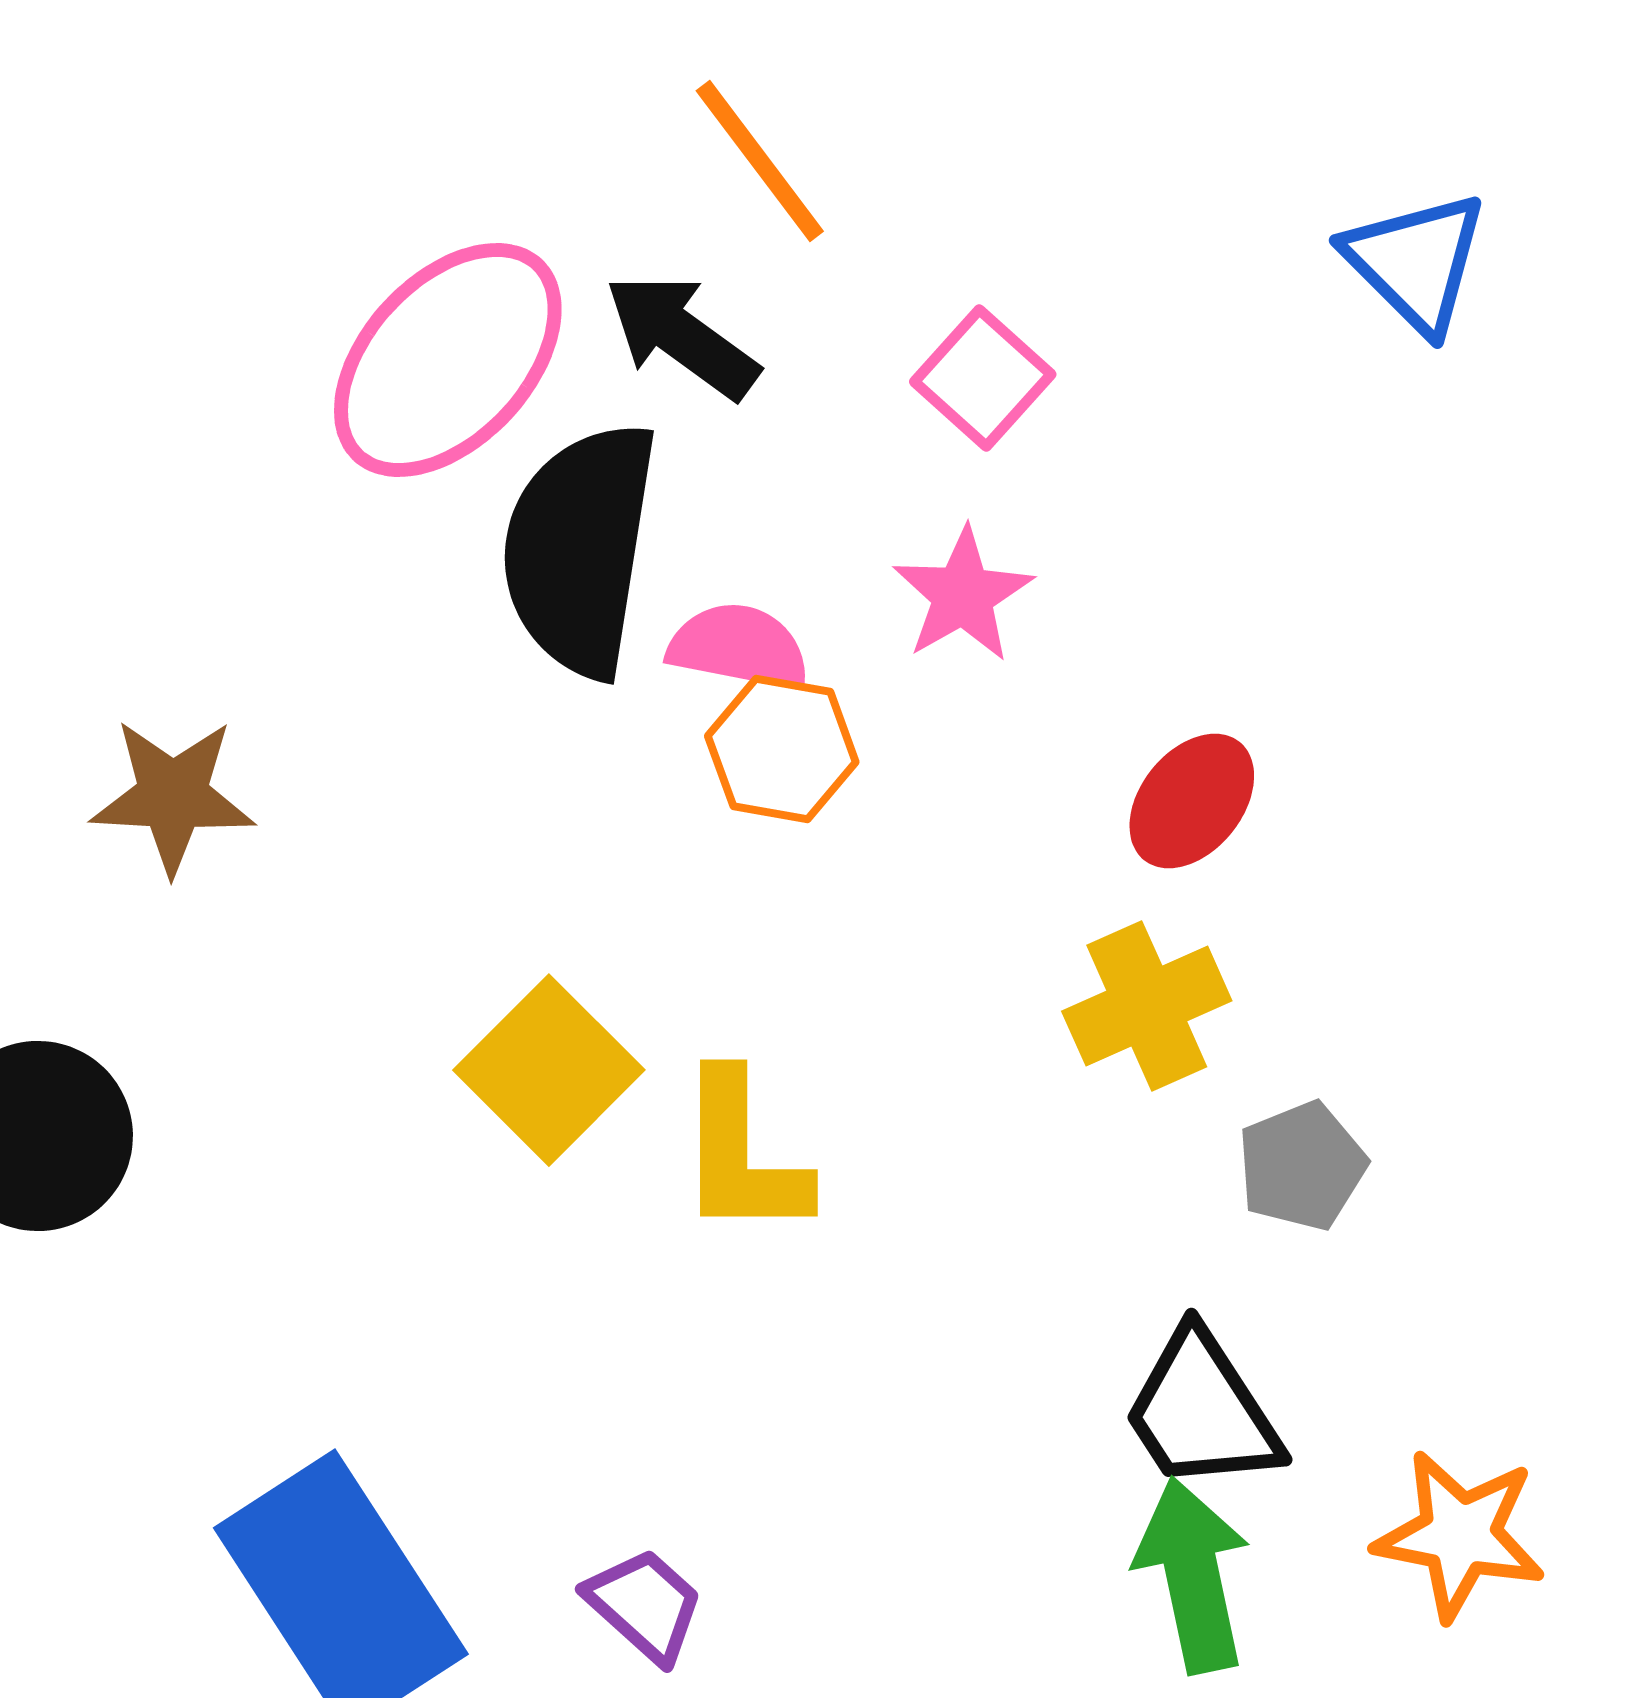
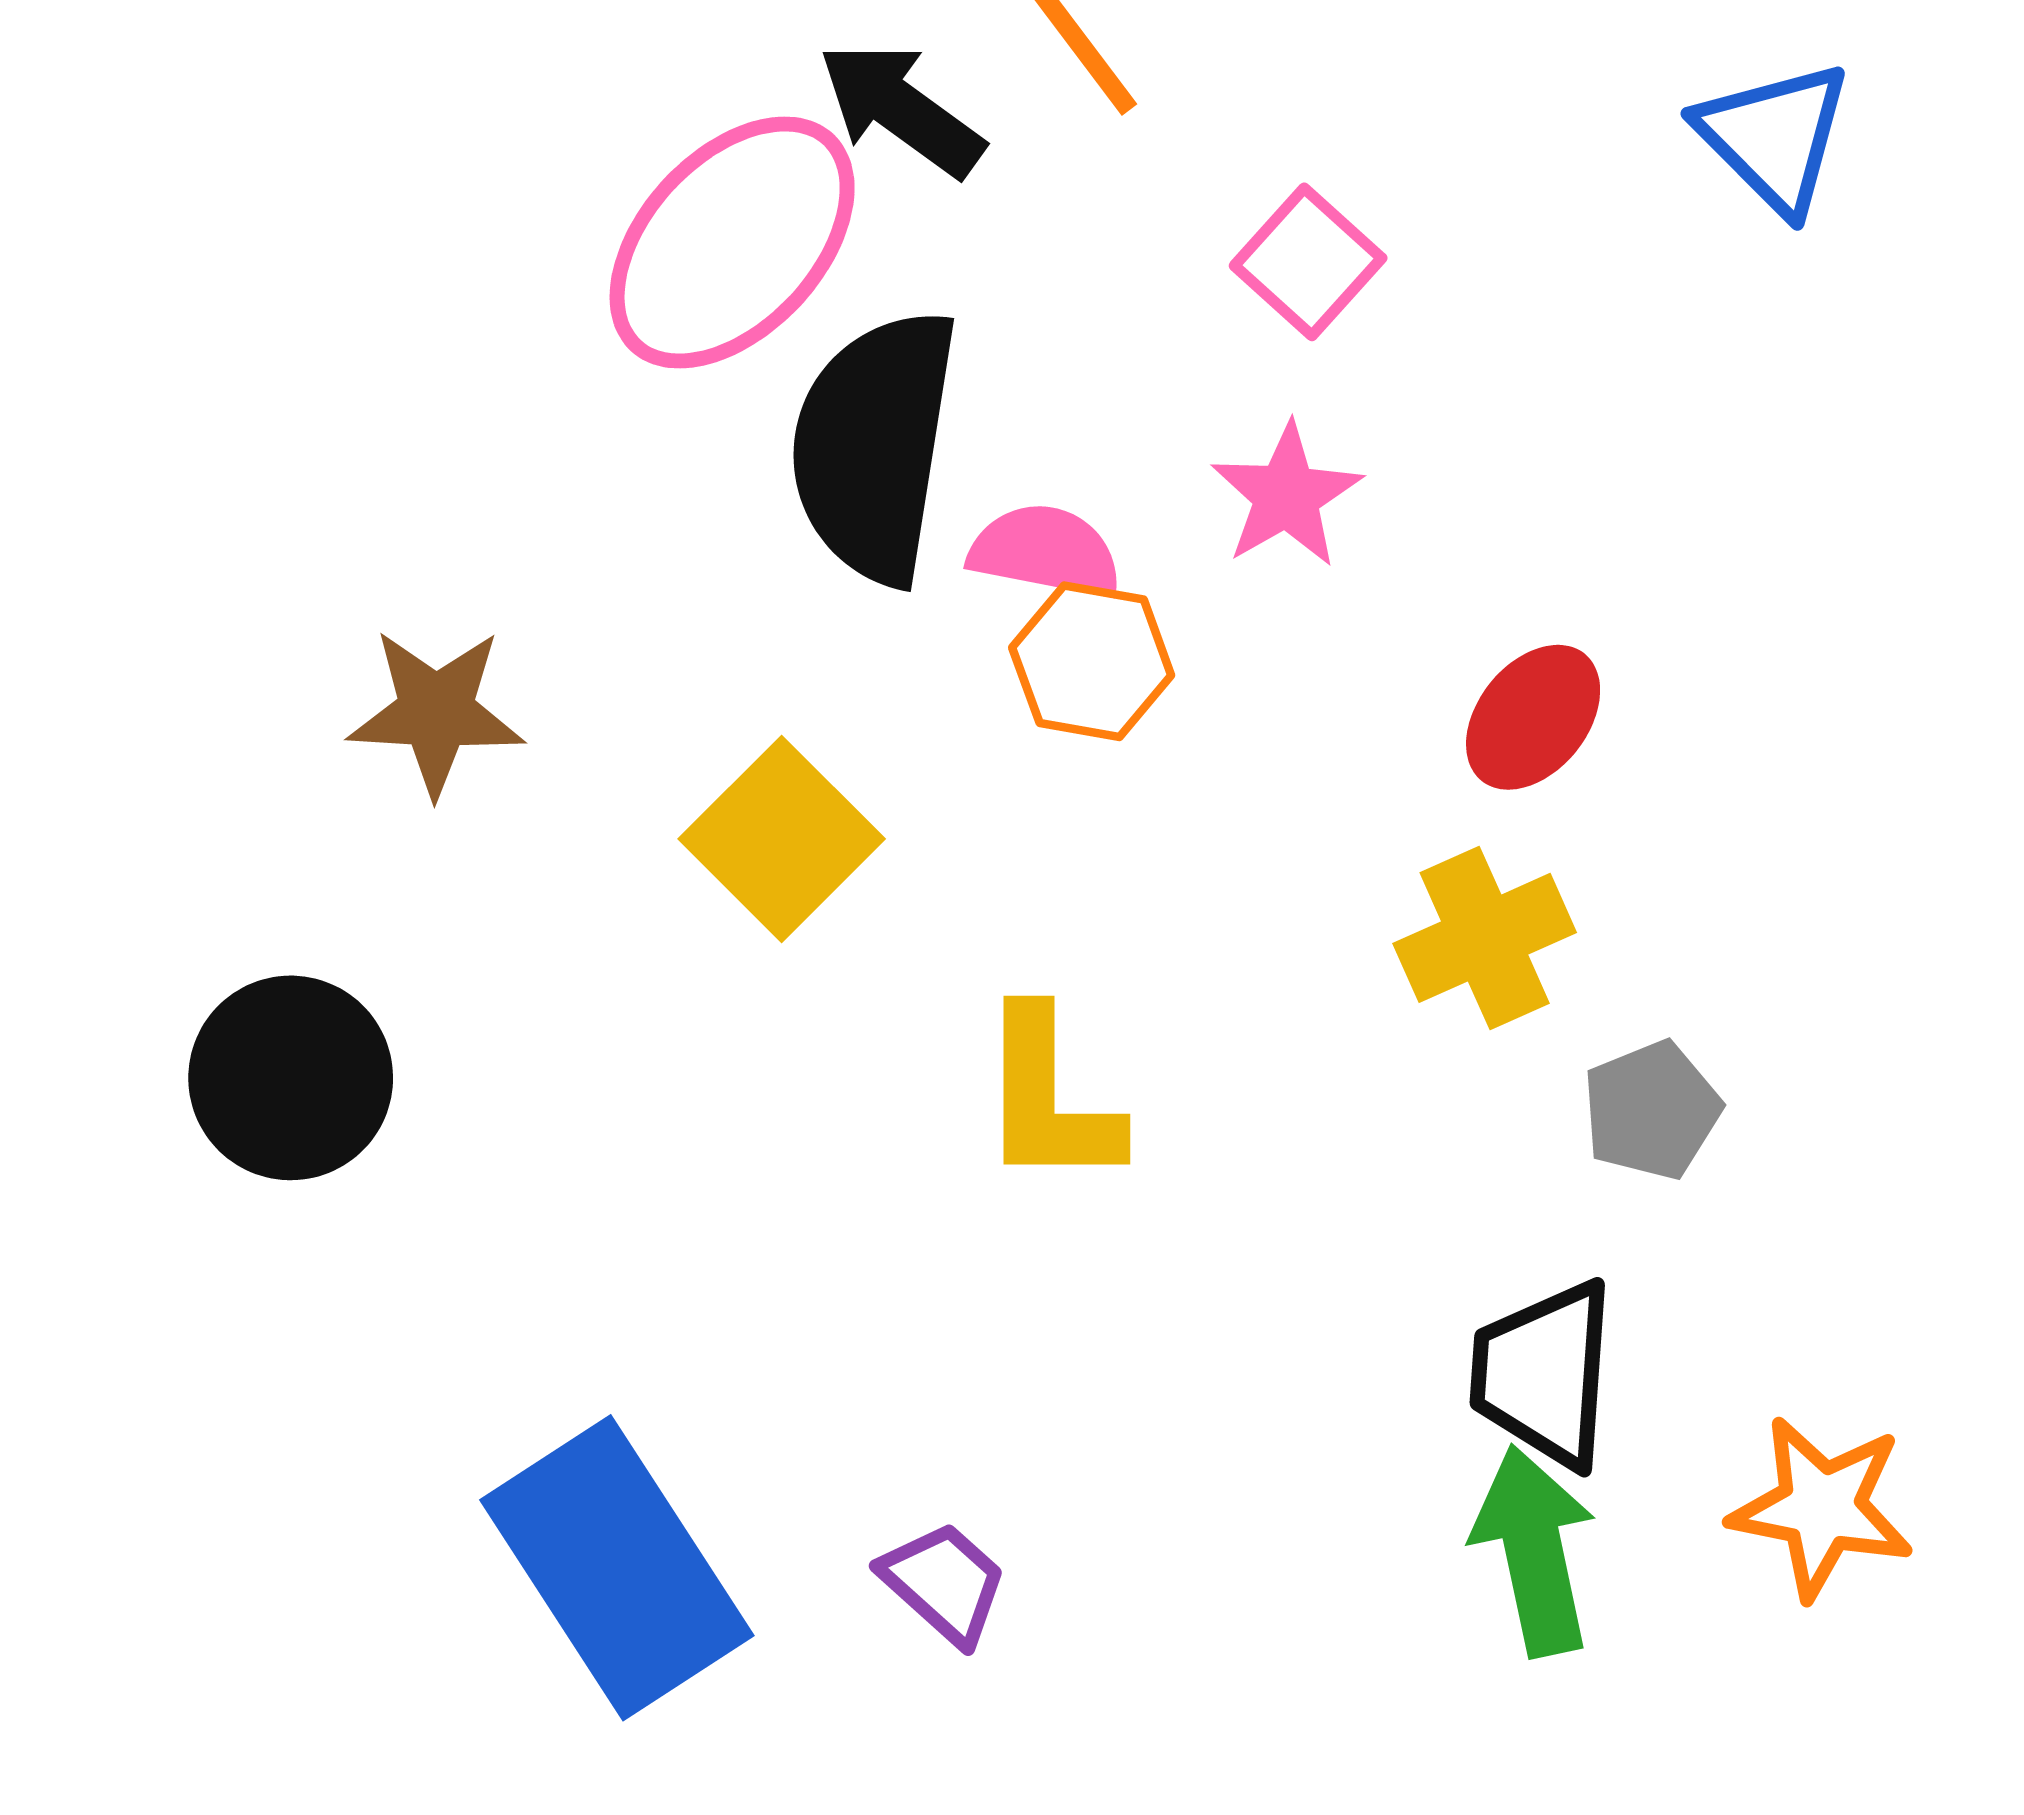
black arrow: (682, 336) -> (901, 109), moved
yellow square: (549, 1070) -> (782, 839), moved
black trapezoid: (1202, 1411) -> (1544, 1374), turned 37

